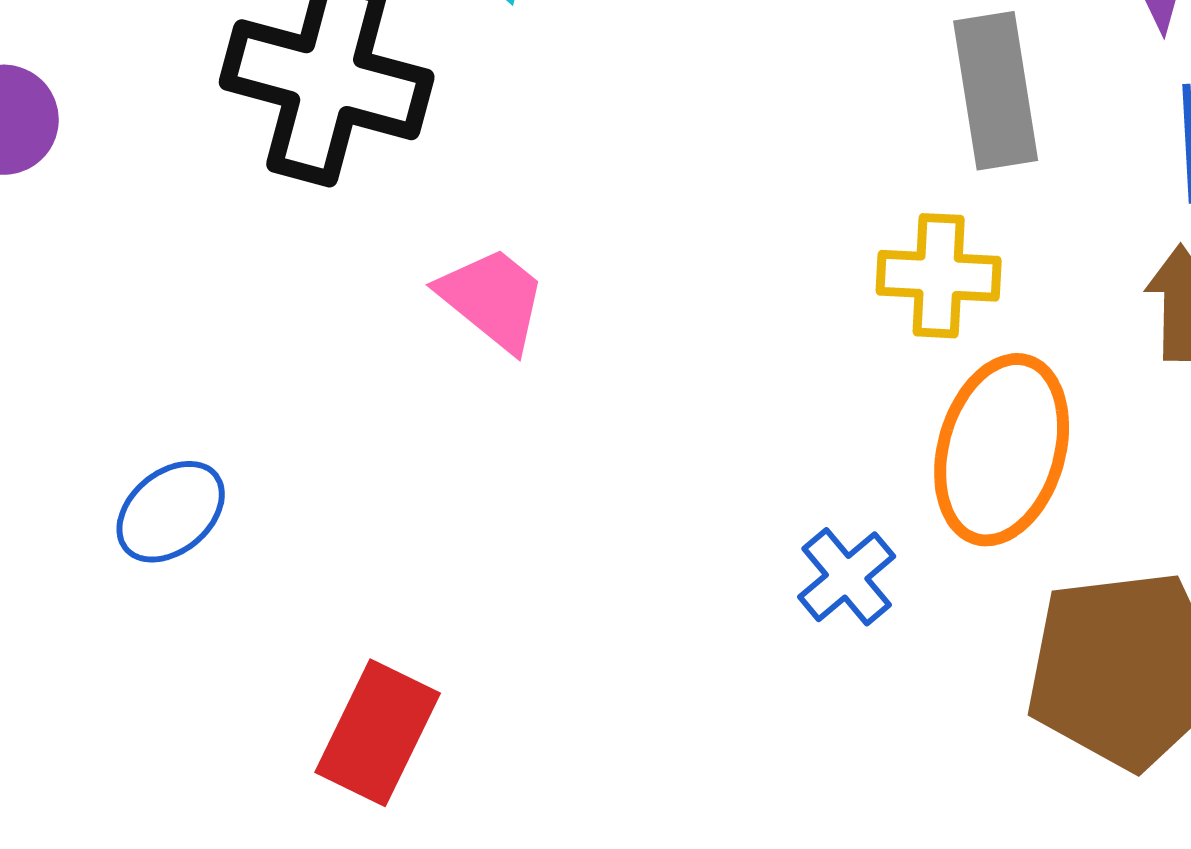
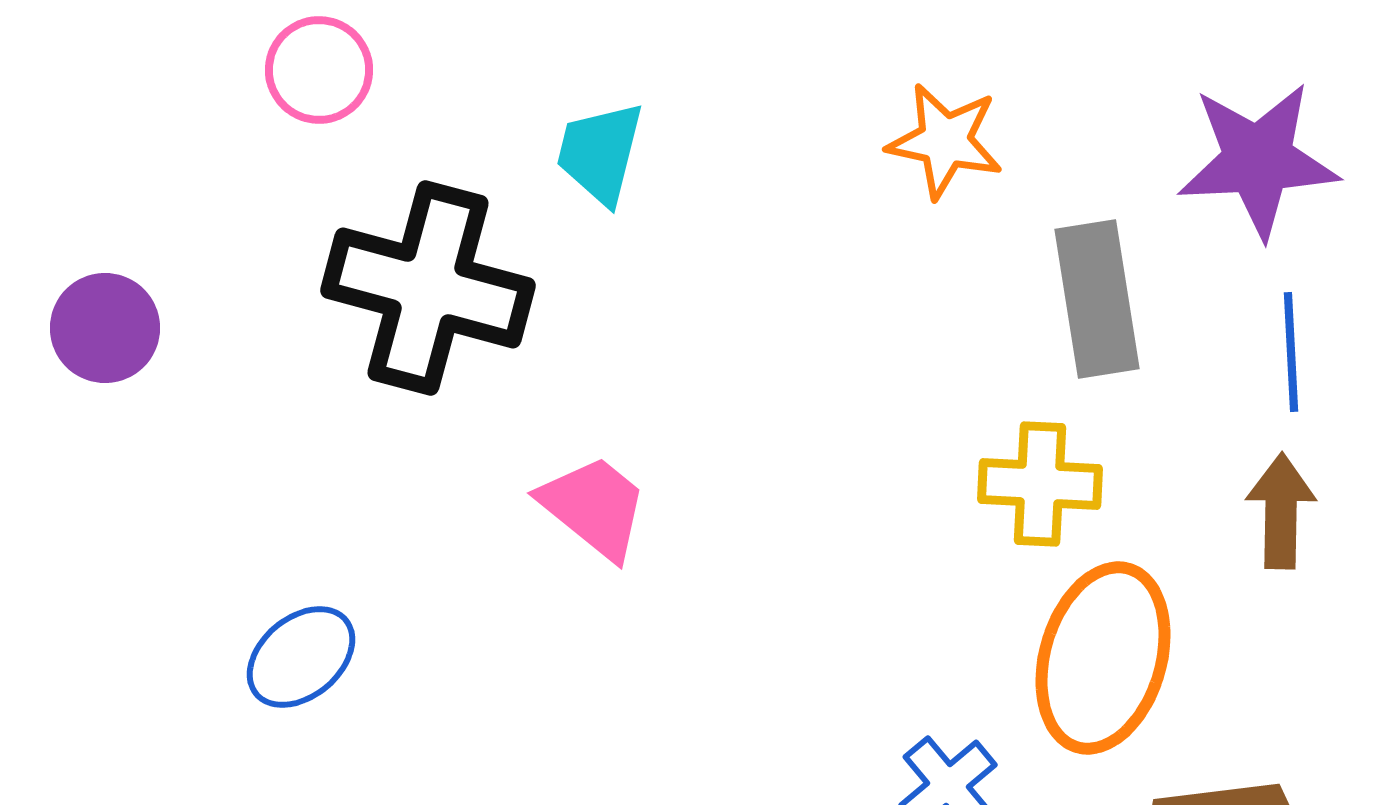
blue ellipse: (171, 512) -> (301, 657), moved

